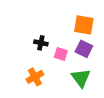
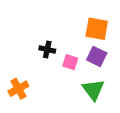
orange cross: (35, 77) -> (18, 89), moved

